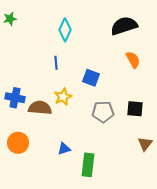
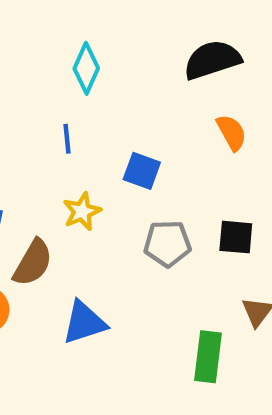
brown semicircle: (40, 108) -> (33, 263), moved, turned 115
blue triangle: (64, 149) -> (84, 323), size x1.6
green rectangle: (88, 165) -> (208, 357), moved

